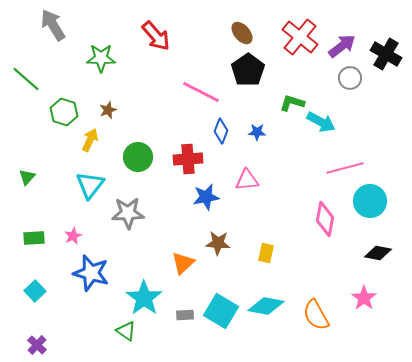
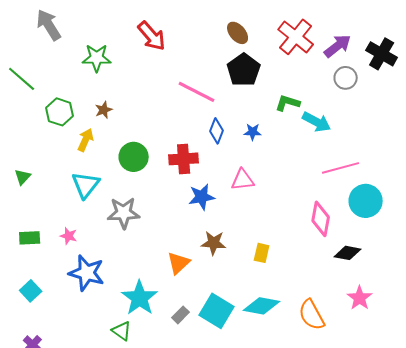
pink star: (73, 236) -> (69, 236), turned -30
black diamond: (378, 253) -> (348, 253), moved
gray rectangle: (185, 315) -> (181, 315), turned -42

